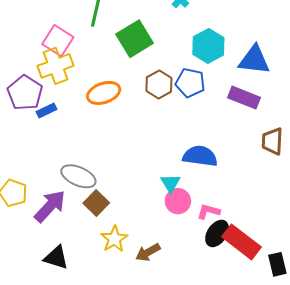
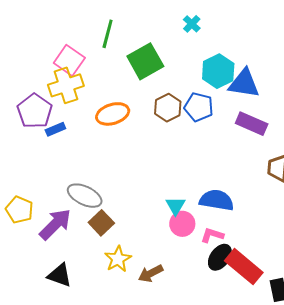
blue triangle: (254, 60) -> (244, 84), moved
blue semicircle: (200, 156) -> (217, 200), moved

